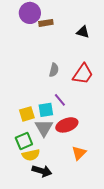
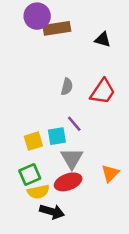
brown rectangle: (46, 23) -> (57, 28), size x1.5
red ellipse: (67, 125) -> (68, 182), moved
gray triangle: (44, 128) -> (72, 158), moved
orange triangle: (79, 153) -> (110, 173), moved

